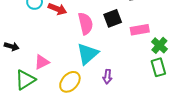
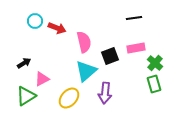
black square: (113, 18) -> (110, 56), moved
black arrow: (12, 46) -> (24, 63), moved, turned -48
purple arrow: (107, 77) -> (105, 93), size x1.5

